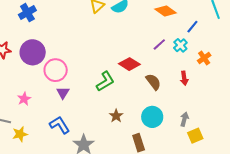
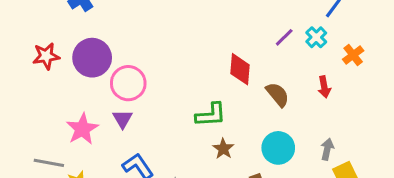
red diamond: (129, 64) -> (240, 69), turned 65
green L-shape: (105, 81) -> (211, 115), moved, turned 30
purple triangle: (63, 93) -> (123, 119), moved
pink star: (24, 99) -> (82, 129), size x1.5

